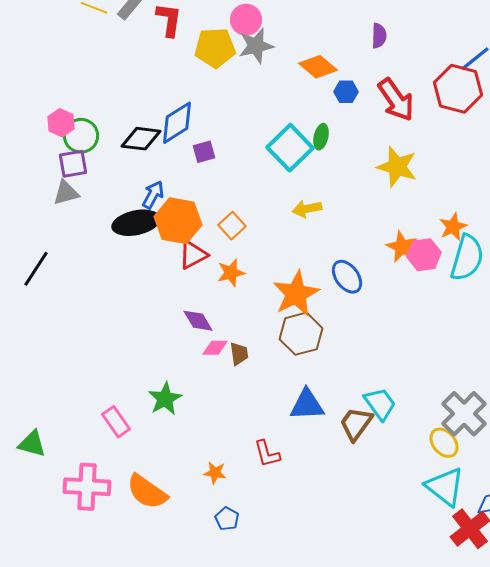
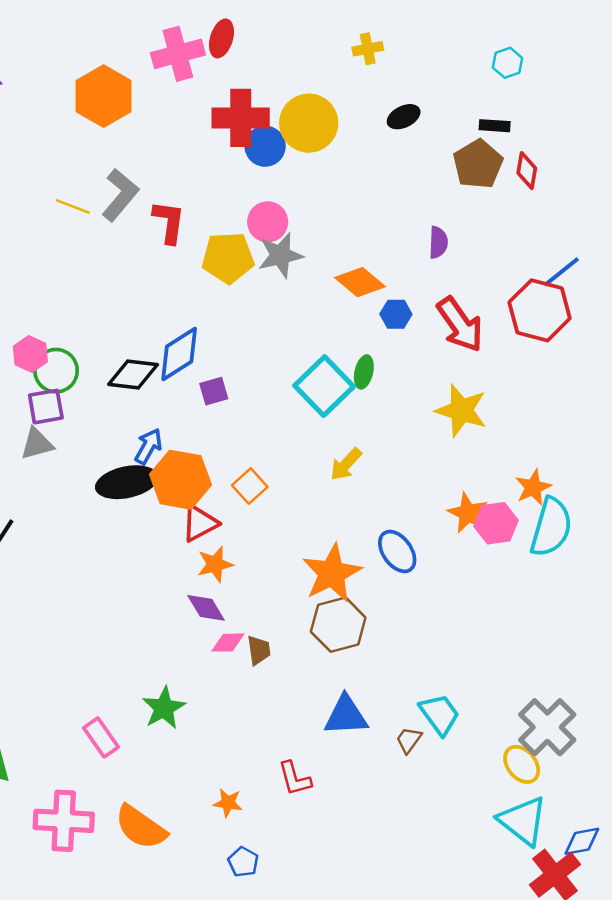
yellow arrow: (307, 209) -> (346, 464), turned -36
orange star: (231, 273) -> (215, 564), moved
brown trapezoid: (356, 424) -> (409, 740), size x0.6

